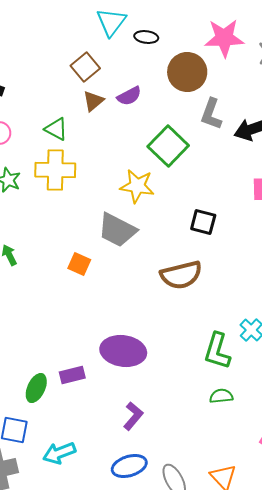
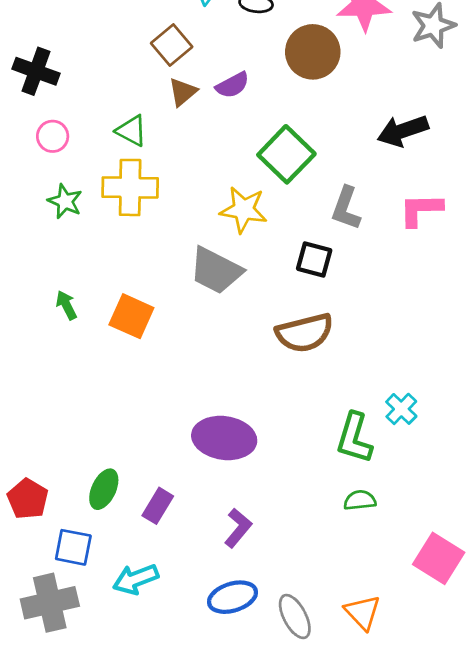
gray L-shape: (211, 114) -> (346, 208), moved
black square: (203, 222) -> (314, 259), moved
orange square: (79, 264) -> (131, 316), moved, size x1.4
purple rectangle: (72, 375) -> (158, 506), moved, turned -45

